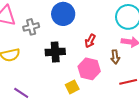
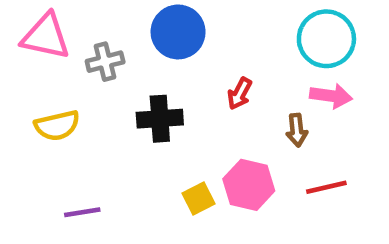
pink hexagon: (89, 69) -> (249, 185), moved
purple line: (21, 93) -> (82, 212), turned -42

